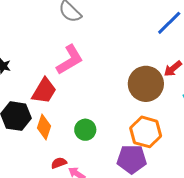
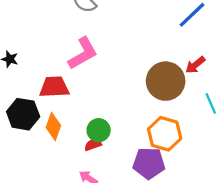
red trapezoid: (44, 91) -> (54, 87), turned -124
red semicircle: (59, 163) -> (93, 145), moved

